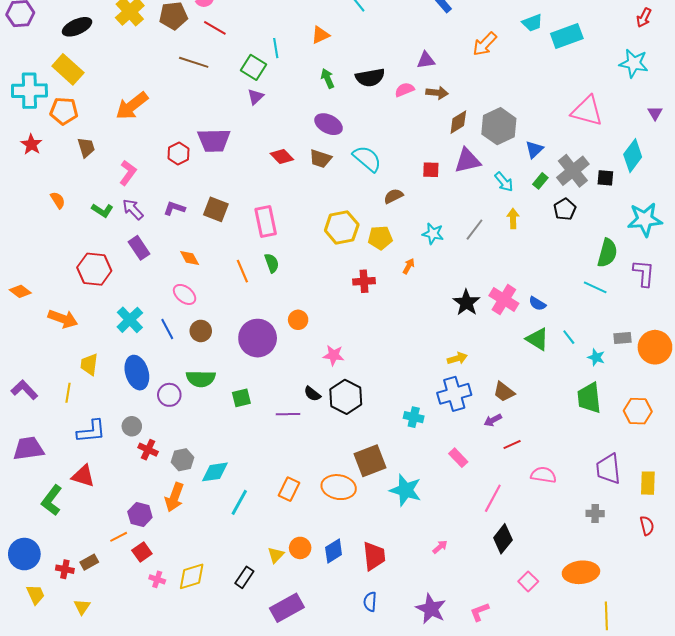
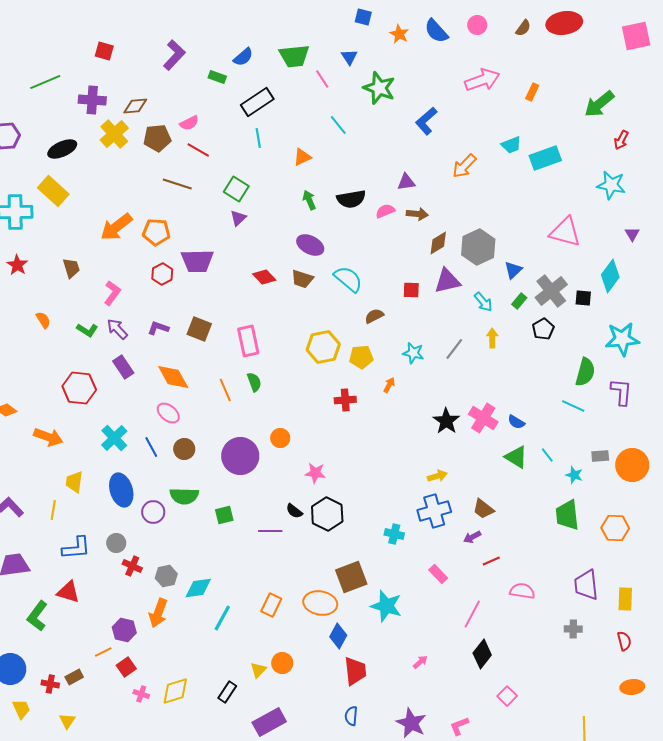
cyan line: (276, 48) -> (258, 138), moved
orange pentagon: (64, 111) -> (156, 232), moved
orange diamond: (190, 258) -> (173, 377), size x1.6
blue diamond: (334, 551) -> (338, 636), moved, turned -30
orange ellipse: (581, 572) -> (632, 687), moved, size x0.7

